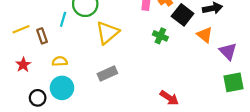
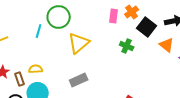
brown rectangle: (42, 36) -> (20, 79), moved

